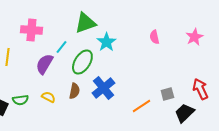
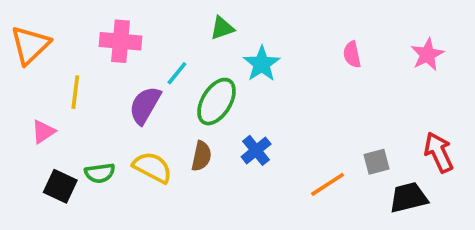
green triangle: (85, 23) -> (222, 28), size x0.6
blue cross: (103, 88) -> (256, 150), size x0.7
yellow semicircle: (48, 97) -> (152, 167), size x1.5
black trapezoid: (184, 113) -> (409, 198), turned 30

